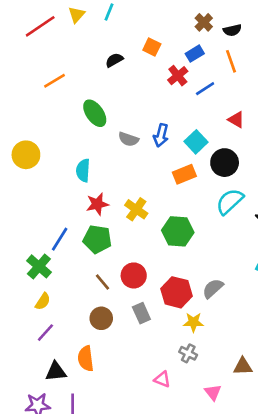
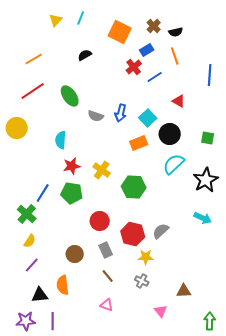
red line: (40, 26) -> (33, 91), moved
orange square: (152, 47) -> (120, 32), moved, size x1.6
orange line: (55, 81) -> (34, 59), moved
brown line: (103, 282) -> (108, 276), moved
pink triangle: (162, 379) -> (107, 305), moved

